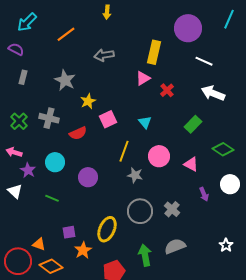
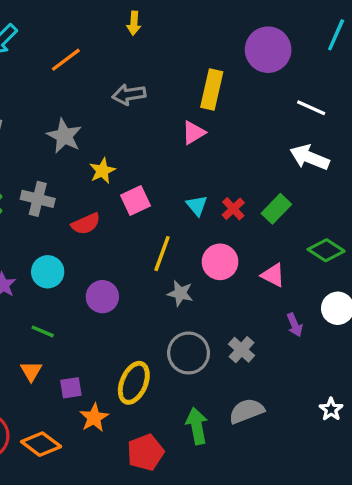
white line: (204, 61) -> (311, 108), moved
red cross: (167, 90) -> (233, 209), moved
orange triangle: (39, 244) -> (31, 371), moved, turned 40

